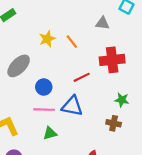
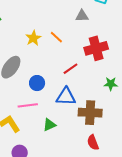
pink line: (44, 110) -> (28, 105), moved
brown cross: (114, 123) -> (90, 113), moved, size x1.6

